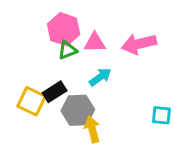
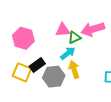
pink hexagon: (64, 29) -> (23, 38), moved
green triangle: (67, 50) -> (74, 37), moved
yellow arrow: (92, 129) -> (74, 69), moved

